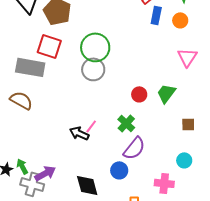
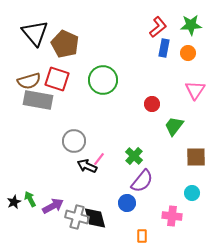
gray circle: (93, 69) -> (74, 141), moved
red circle: (139, 94) -> (152, 104), moved
brown semicircle: (21, 100) -> (29, 81), moved, turned 135
brown square: (188, 124) -> (196, 157), size x1.5
gray cross: (32, 184) -> (77, 217), moved

